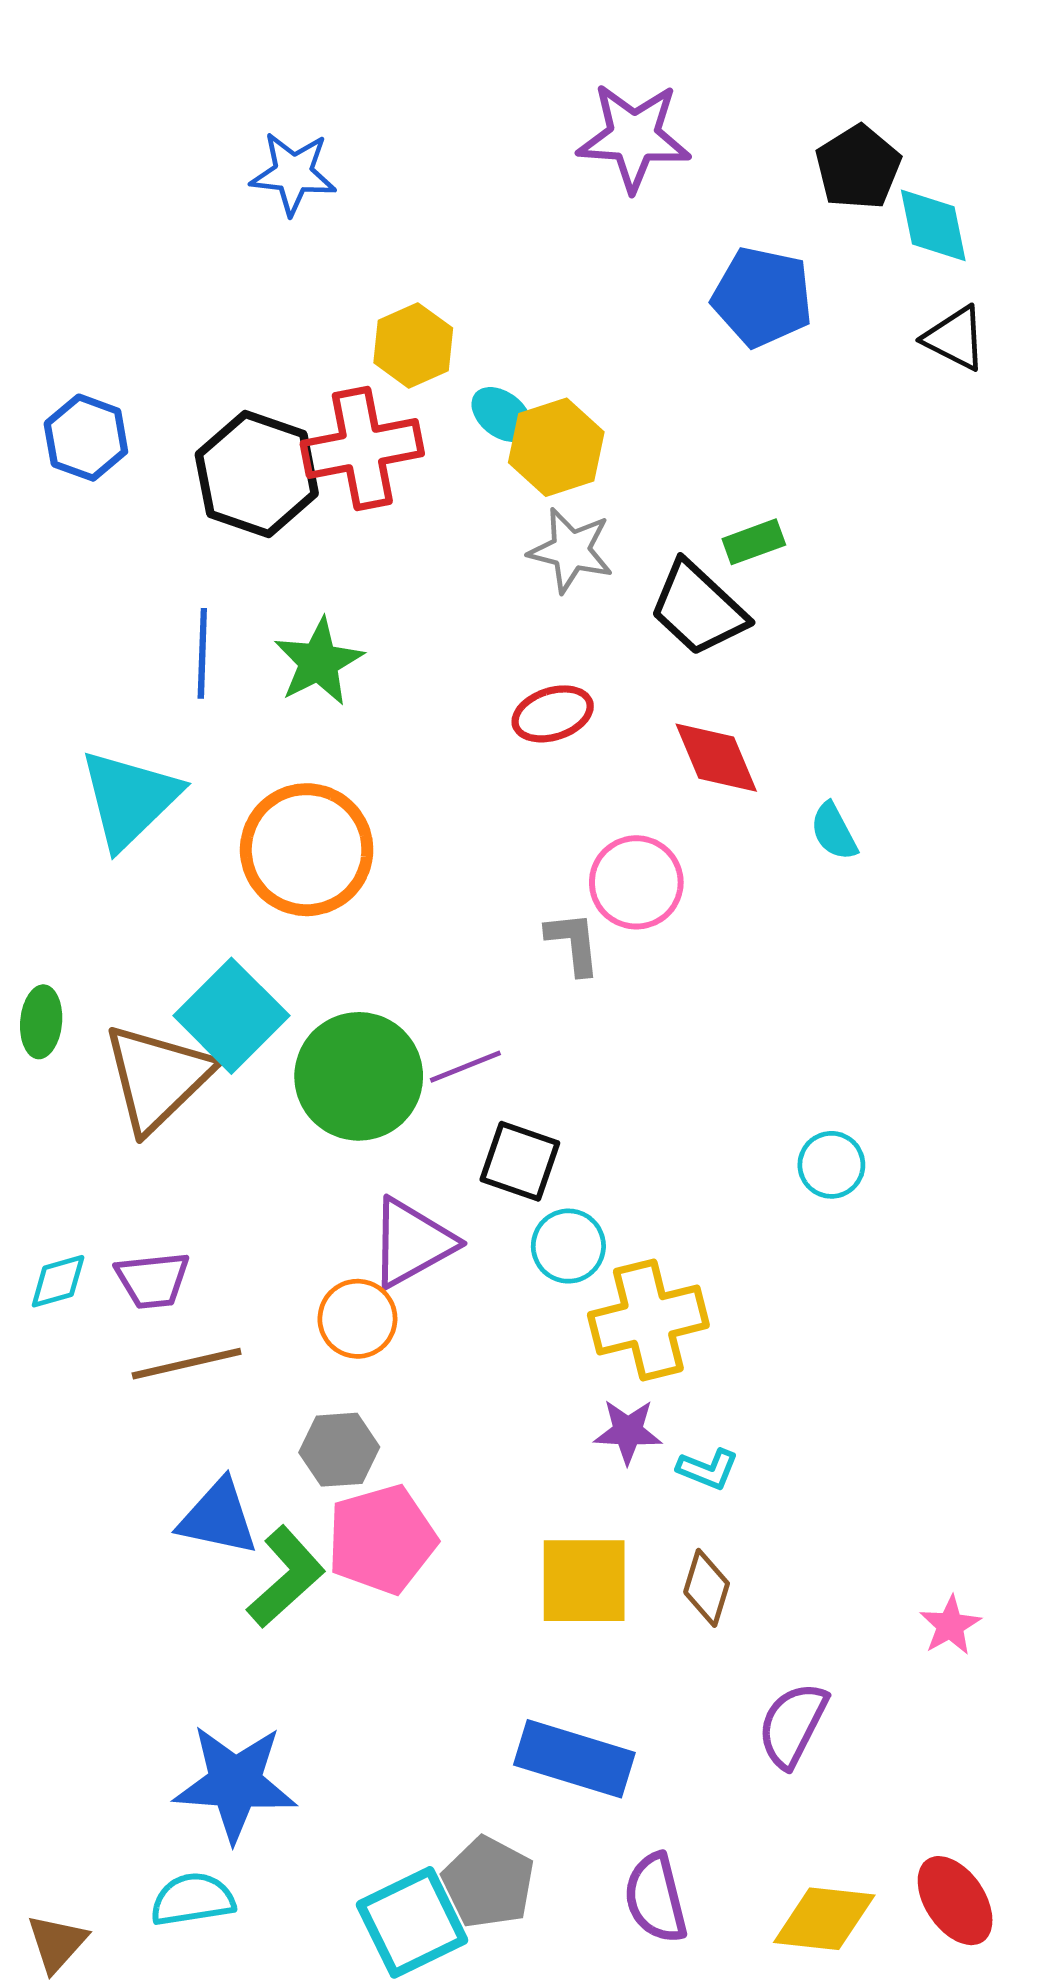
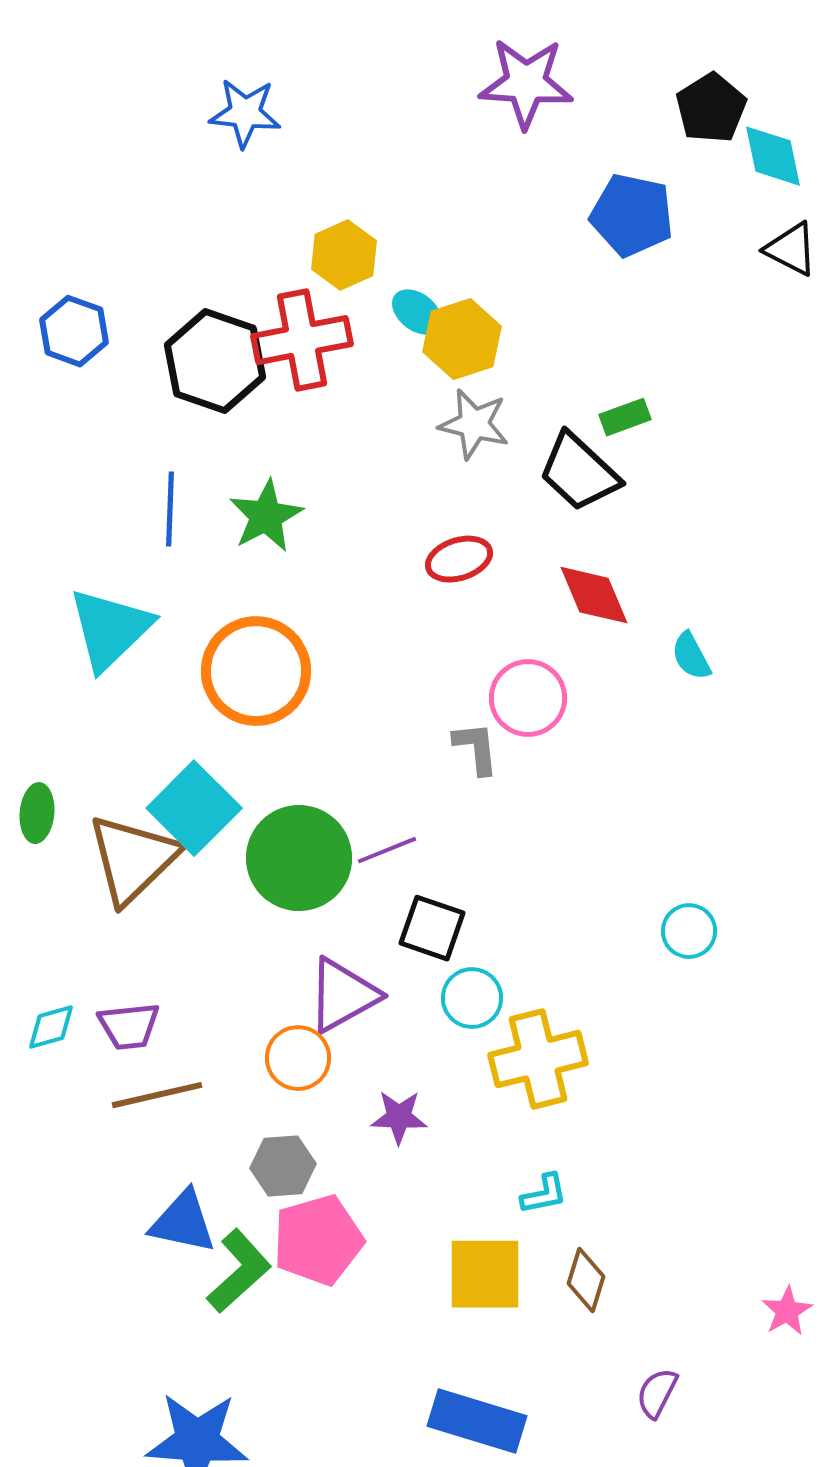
purple star: (628, 1431) -> (399, 1117), moved
cyan L-shape: (708, 1469) -> (544, 1194), moved, turned -33
purple semicircle: (793, 1725) -> (657, 1393), size x0.7

